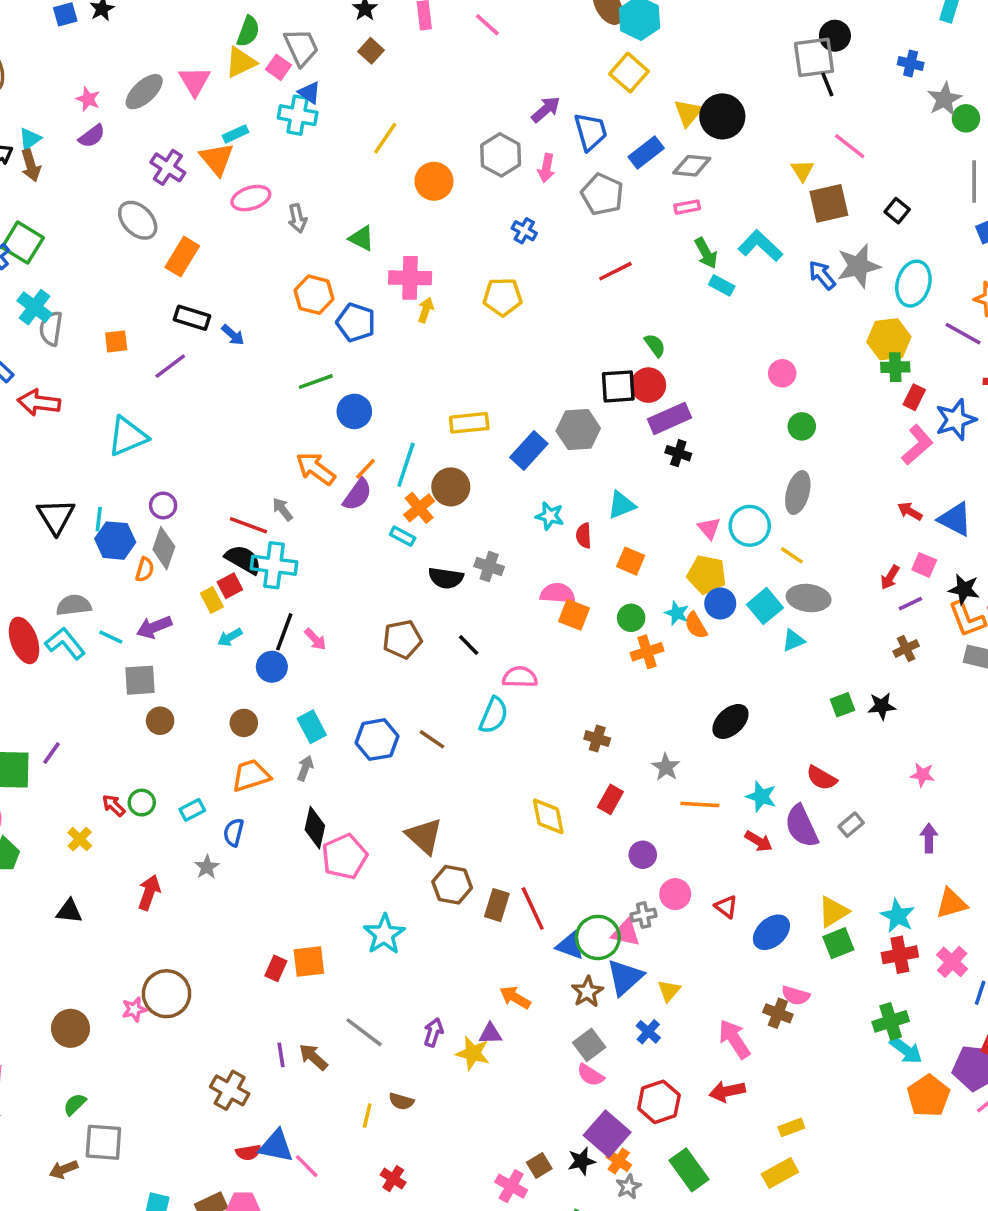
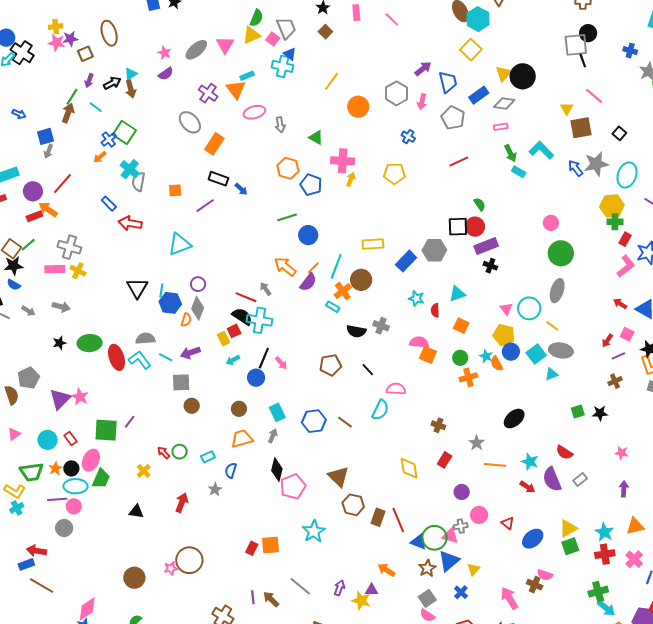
green circle: (802, 426) -> (561, 253), size x1.6

